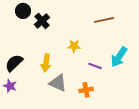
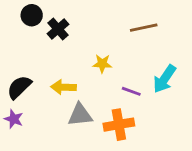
yellow arrow: (46, 63) -> (63, 87), turned 84
gray triangle: (58, 83) -> (80, 115), turned -30
orange cross: (86, 90) -> (119, 125), size x1.5

